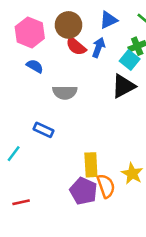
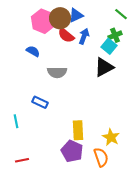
blue triangle: (108, 20) -> (76, 15), moved
pink hexagon: (30, 32) -> (43, 21), moved
cyan line: (14, 154) -> (16, 121), turned -48
orange semicircle: (106, 186) -> (101, 157), moved

